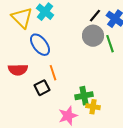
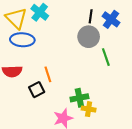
black line: (95, 16) -> (91, 16), turned -32
green line: (110, 44) -> (106, 57), moved
blue ellipse: (40, 45) -> (22, 40), moved, turned -50

